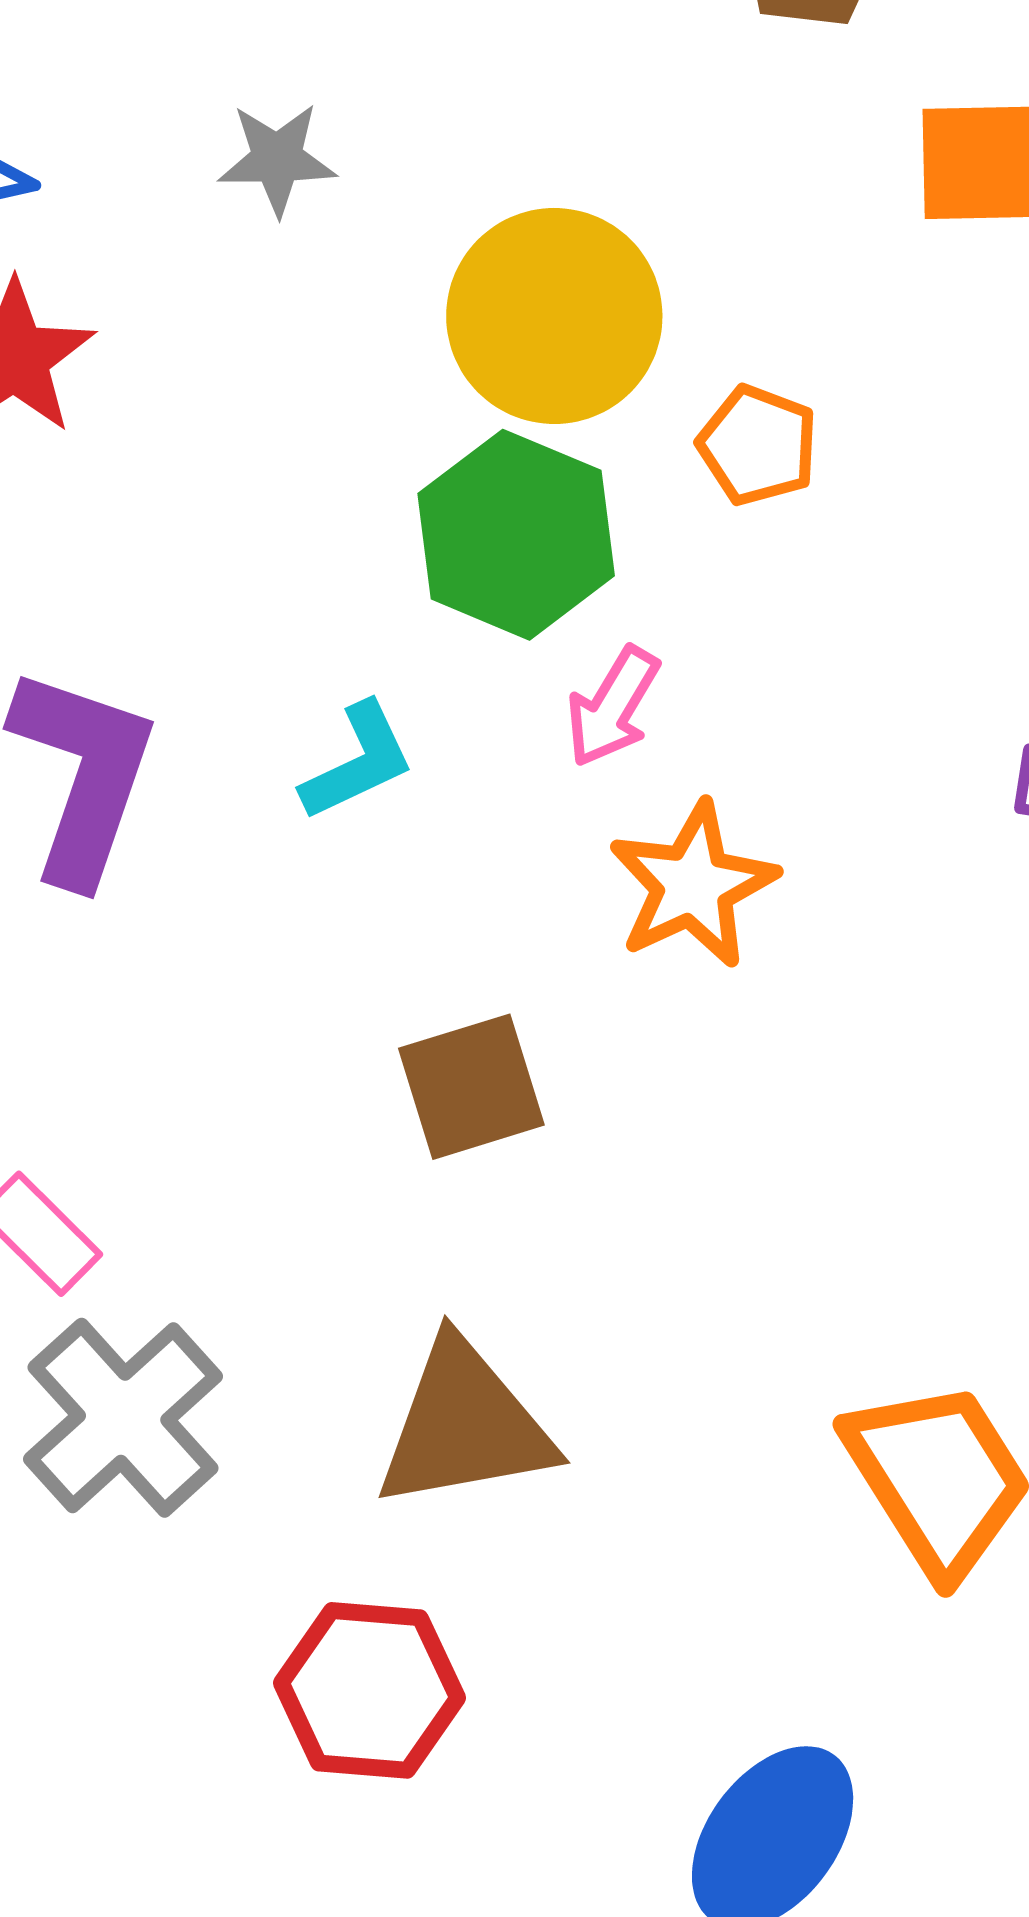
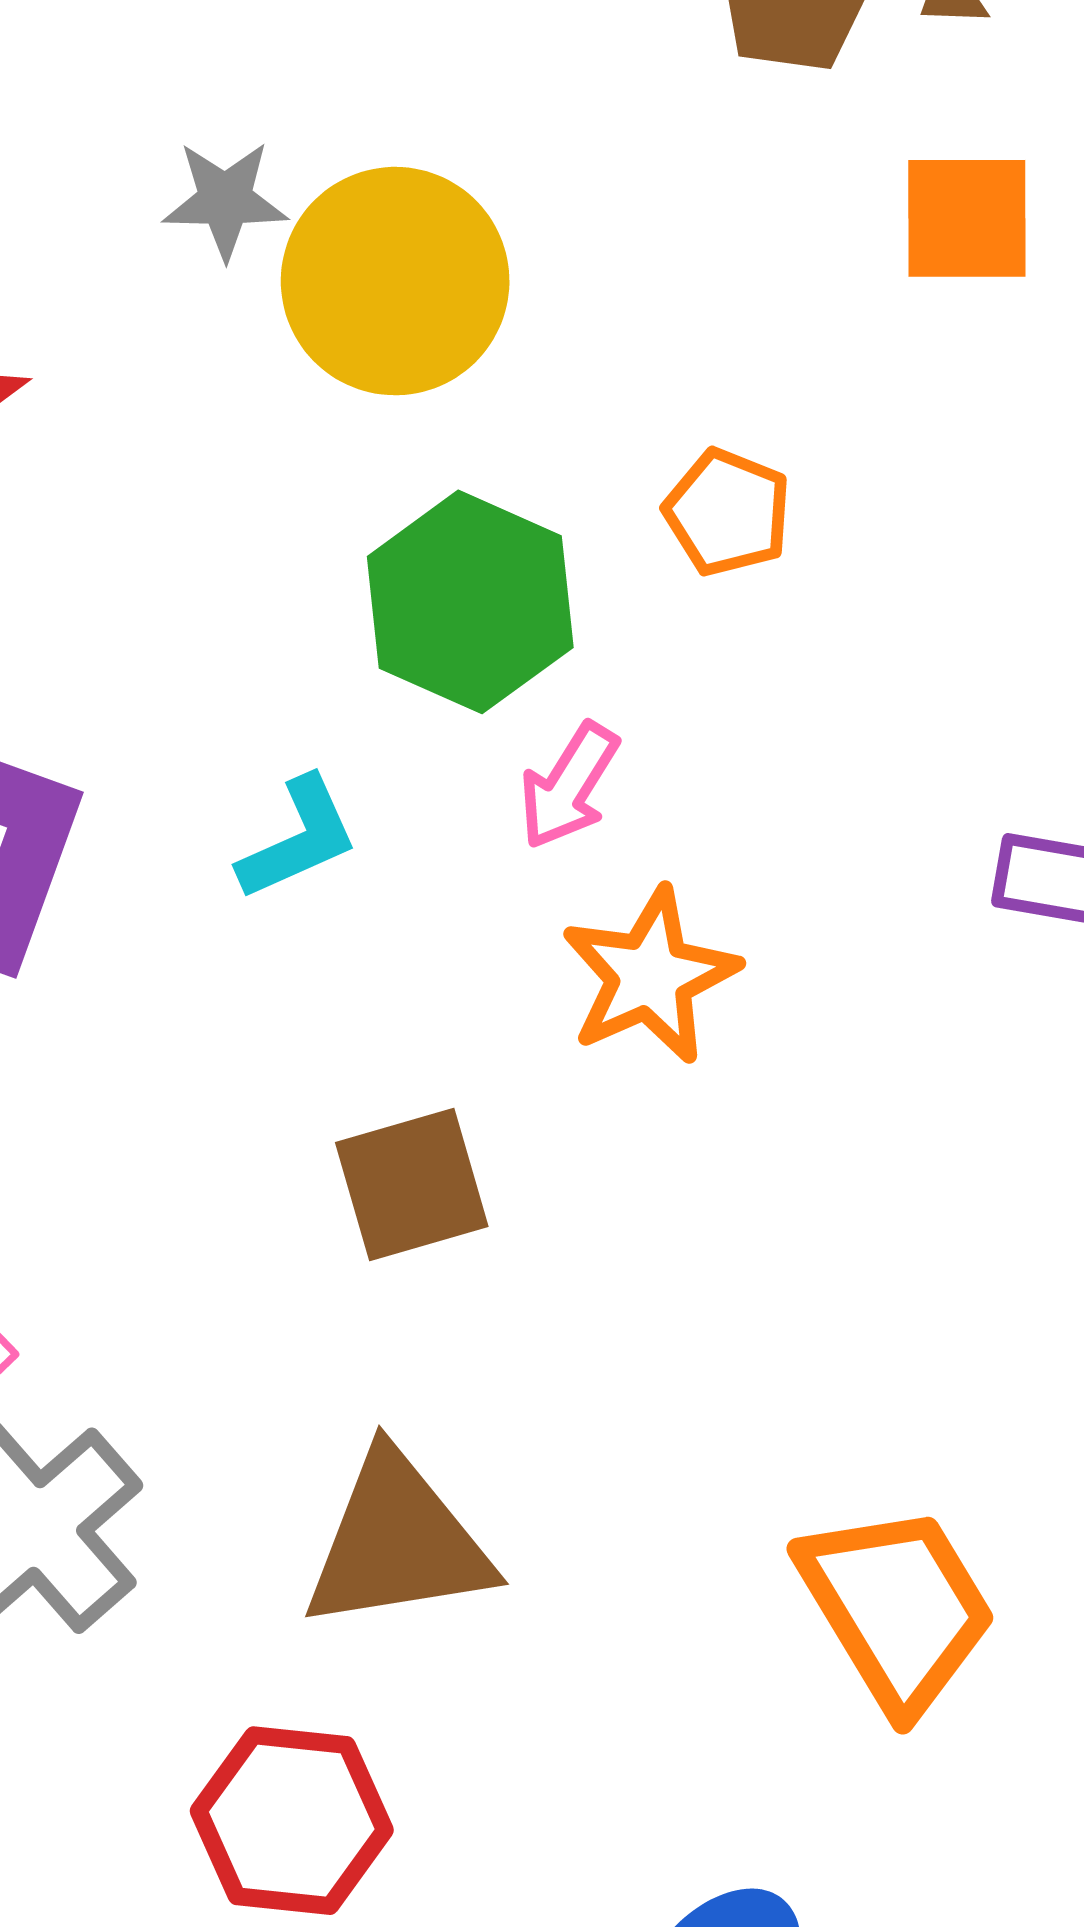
yellow circle: (554, 316) -> (395, 281), moved

